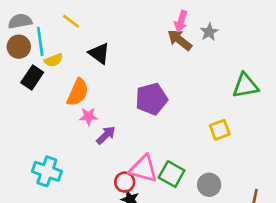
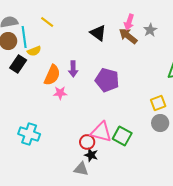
black triangle: (99, 53) -> (98, 33), moved
purple pentagon: (151, 99) -> (107, 80), turned 30
purple arrow: (106, 135) -> (73, 69), moved, turned 133
gray circle: (209, 185) -> (160, 123), moved

